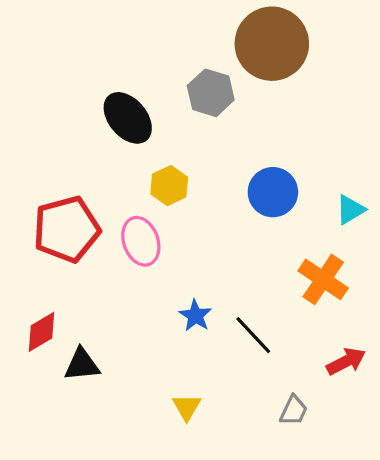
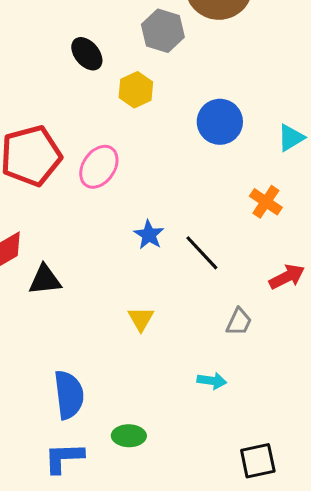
black ellipse: (128, 118) -> (87, 54), size x0.7
yellow hexagon: (169, 186) -> (136, 90), moved
pink ellipse: (141, 241) -> (99, 167), turned 54
orange cross: (323, 279) -> (266, 202), size x0.7

